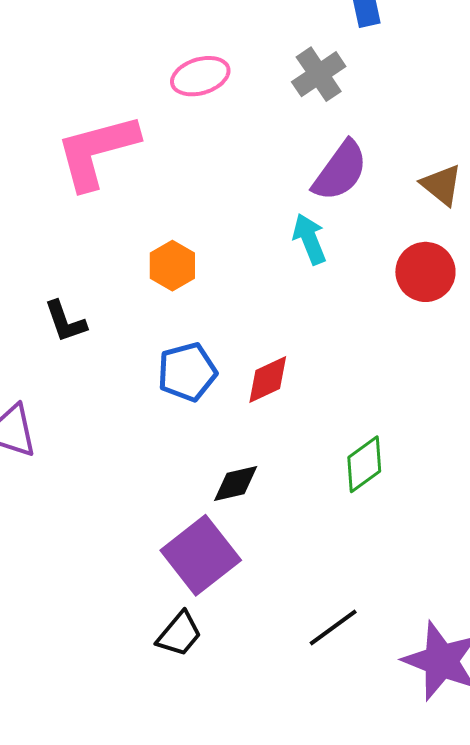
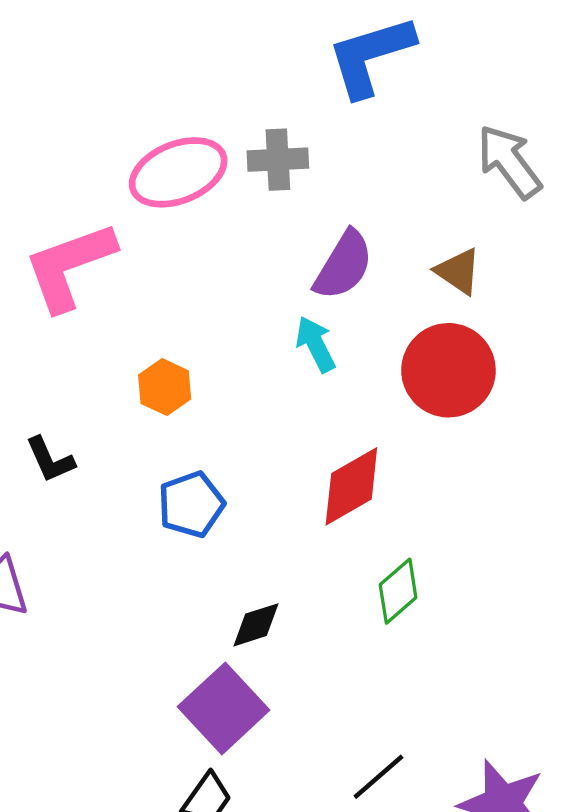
gray cross: (319, 74) -> (278, 160), moved, turned 36
pink ellipse: (200, 76) -> (178, 172), size x1.5
red circle: (425, 272) -> (448, 370), size x1.4
red diamond: (268, 379) -> (351, 486), moved, size x1.4

